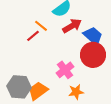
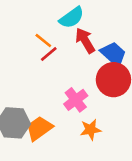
red arrow: (72, 26) -> (85, 41), turned -90
red line: (33, 36) -> (49, 54), moved

